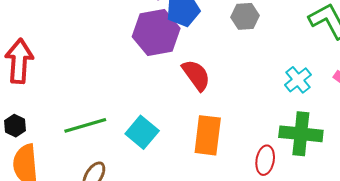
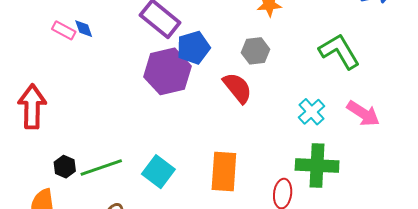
red semicircle: (196, 75) -> (237, 88), moved
black hexagon: (15, 126) -> (65, 167), moved

